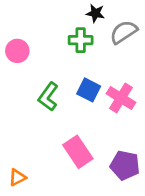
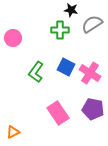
purple pentagon: (125, 165) -> (93, 109), moved

